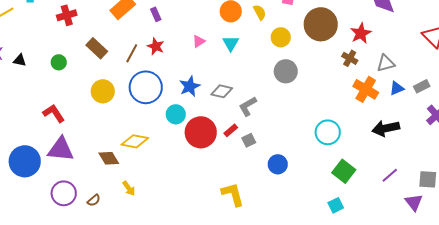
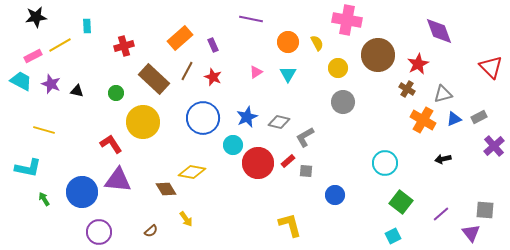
brown rectangle: (97, 48) -> (154, 79), size x1.4
brown line: (132, 53) -> (187, 71), moved
yellow circle: (103, 91) -> (143, 122), moved, size x1.4
black arrow: (386, 128) -> (443, 159), size x0.6
gray square: (249, 140) -> (306, 171), turned 32
purple line: (390, 175) -> (441, 214), moved
purple circle: (64, 193) -> (99, 232), moved

